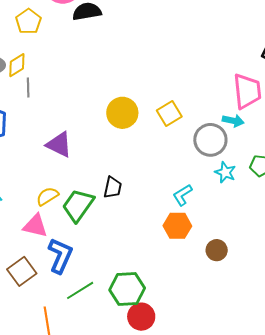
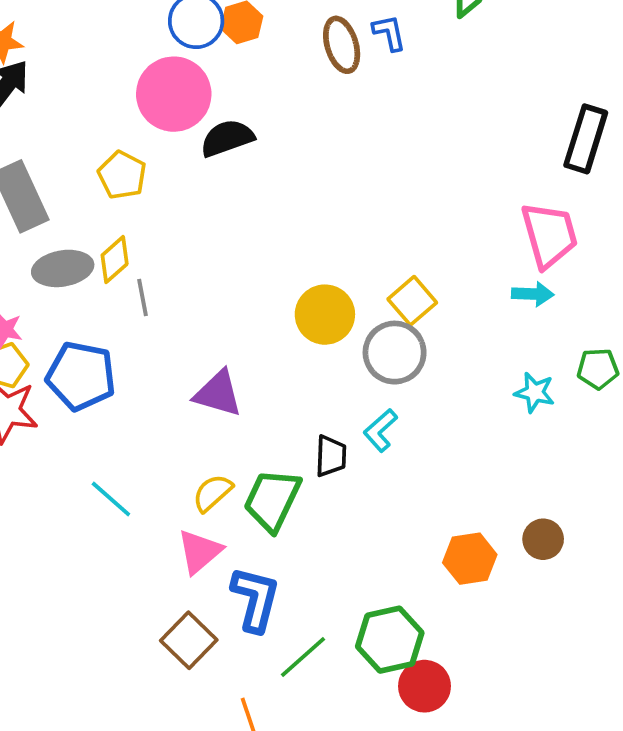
gray circle: (210, 140) -> (395, 353), moved
cyan L-shape: (183, 195) -> (380, 430), moved
pink triangle: (35, 226) -> (200, 552), turned -44
orange hexagon: (177, 226) -> (470, 559), moved

